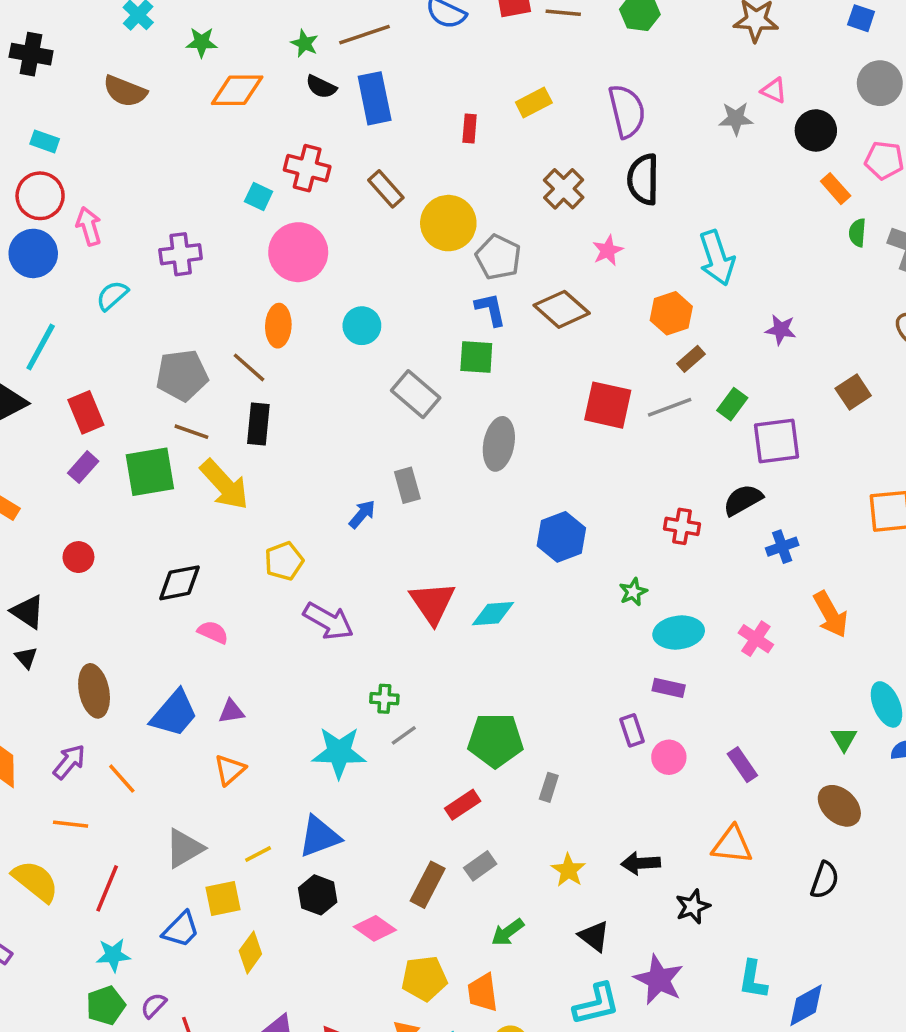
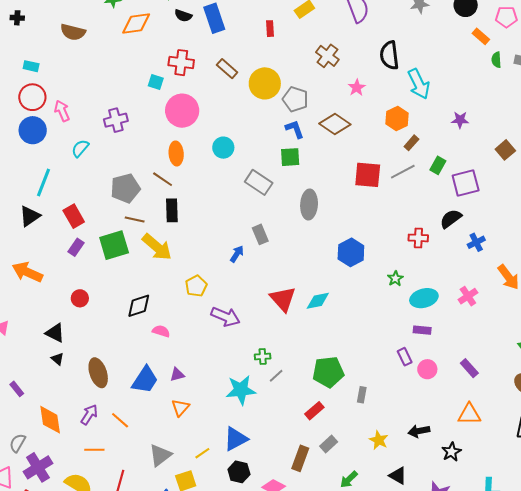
black cross: (31, 54) -> (17, 18), size x0.6
black semicircle: (643, 179) -> (389, 55), moved
pink cross: (756, 639) -> (468, 296), turned 30

